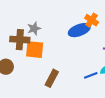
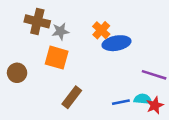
orange cross: (92, 20) -> (101, 30), moved
brown cross: (20, 40) -> (37, 21), moved

